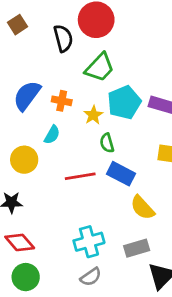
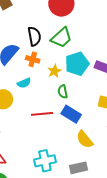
black semicircle: (63, 38) -> (34, 36), moved
cyan semicircle: (52, 135) -> (24, 83), turned 32

